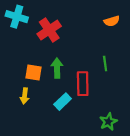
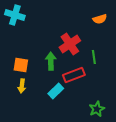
red cross: (49, 30) -> (70, 44), moved
orange square: (34, 72) -> (21, 65), moved
red rectangle: (83, 84) -> (74, 75), turned 70

